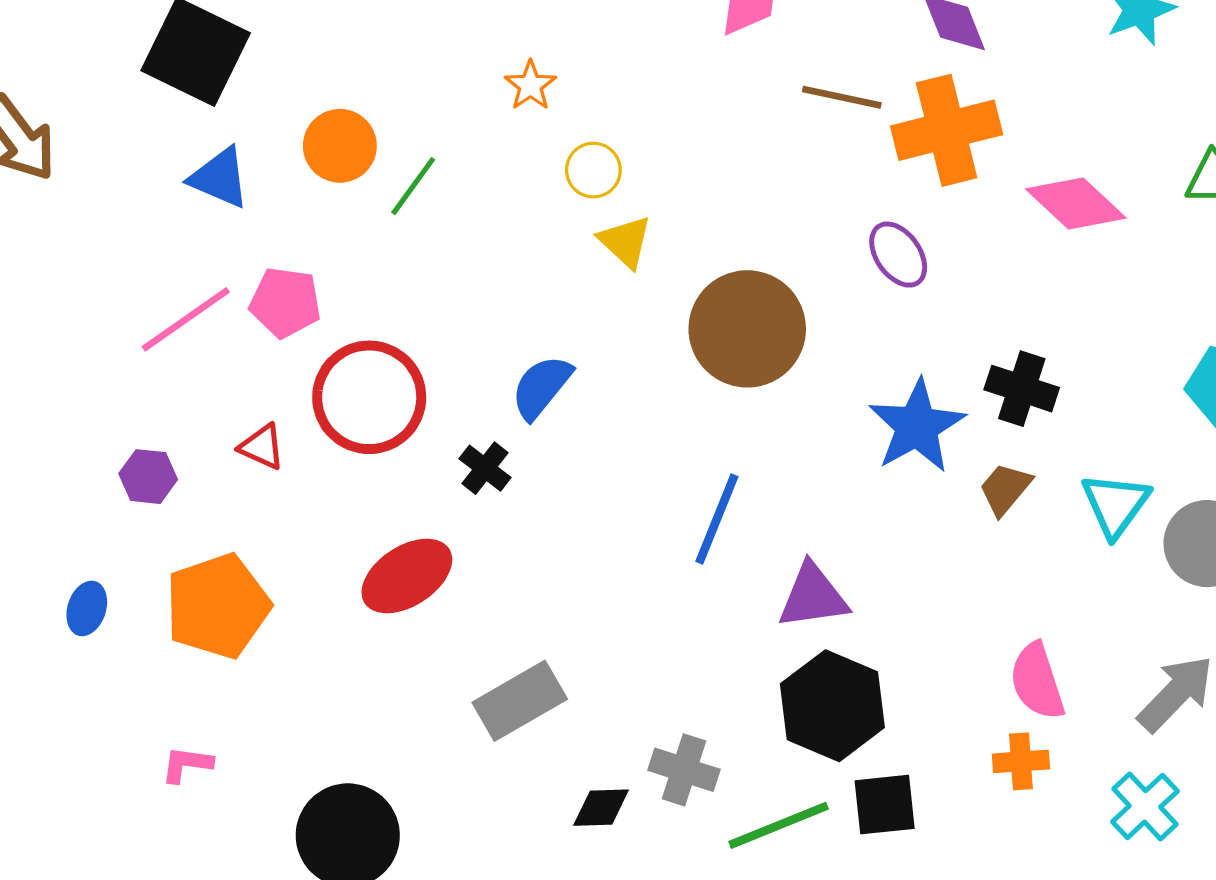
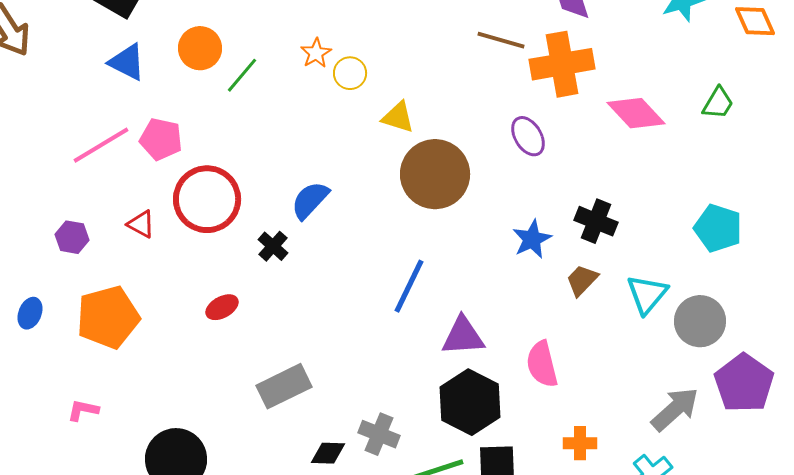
orange star: (530, 85) -> (316, 53), moved
yellow triangle: (625, 242) -> (398, 117), moved, turned -30
blue star: (917, 426) -> (532, 239), size x0.7
red ellipse: (407, 576) -> (222, 307), size x0.6
pink semicircle: (1037, 681) -> (542, 364), moved

